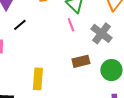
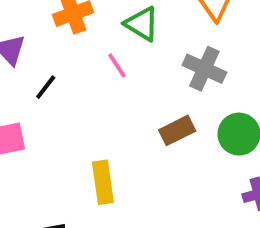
pink line: (71, 25) -> (117, 65), moved

